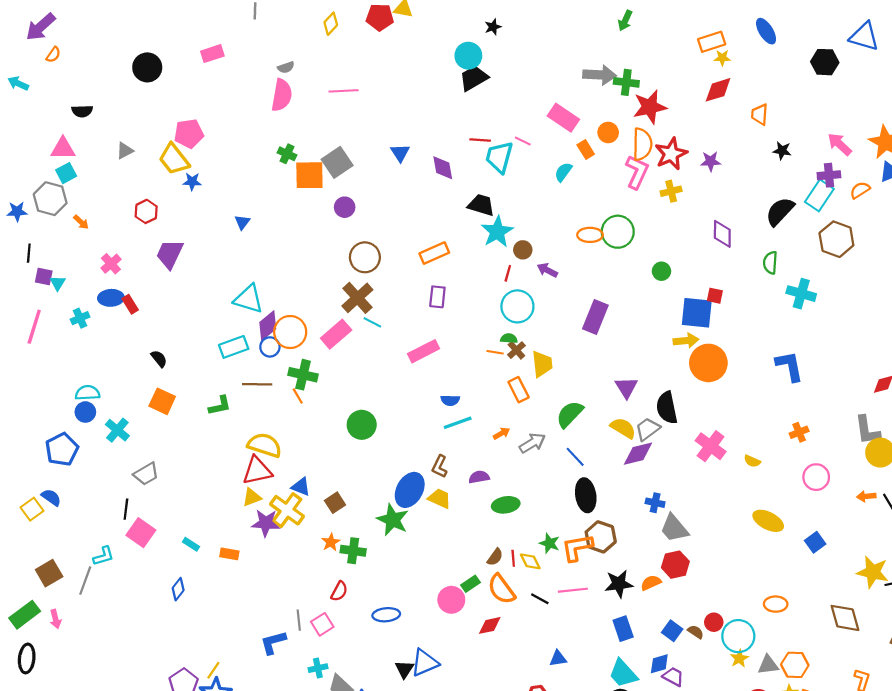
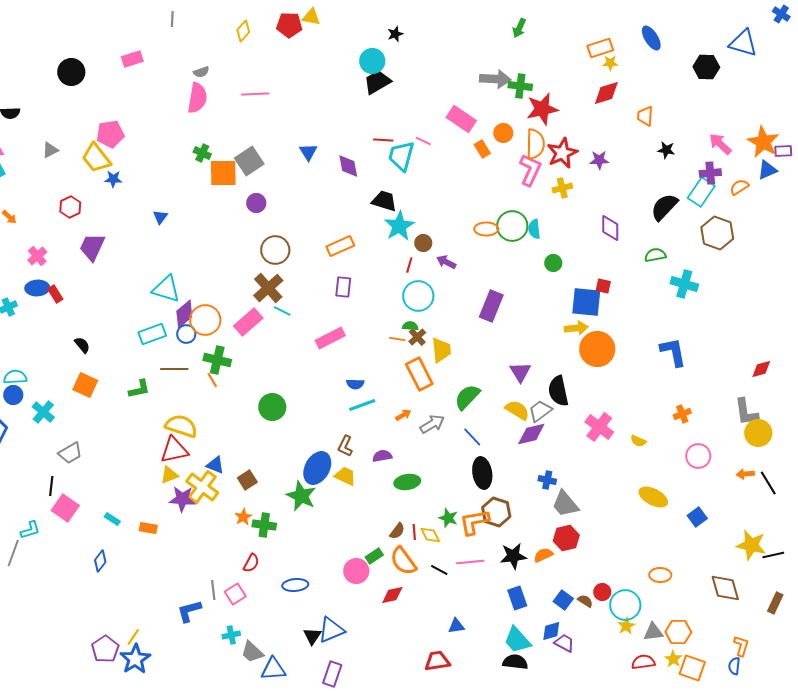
cyan semicircle: (563, 172) -> (534, 229), moved, turned -42
green semicircle: (770, 263) -> (655, 255), turned 75
orange rectangle: (519, 390) -> (419, 374), size x1.4

